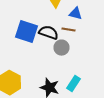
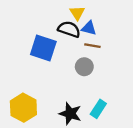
blue triangle: (76, 14) -> (89, 28), moved
black semicircle: (48, 33) -> (69, 29), moved

